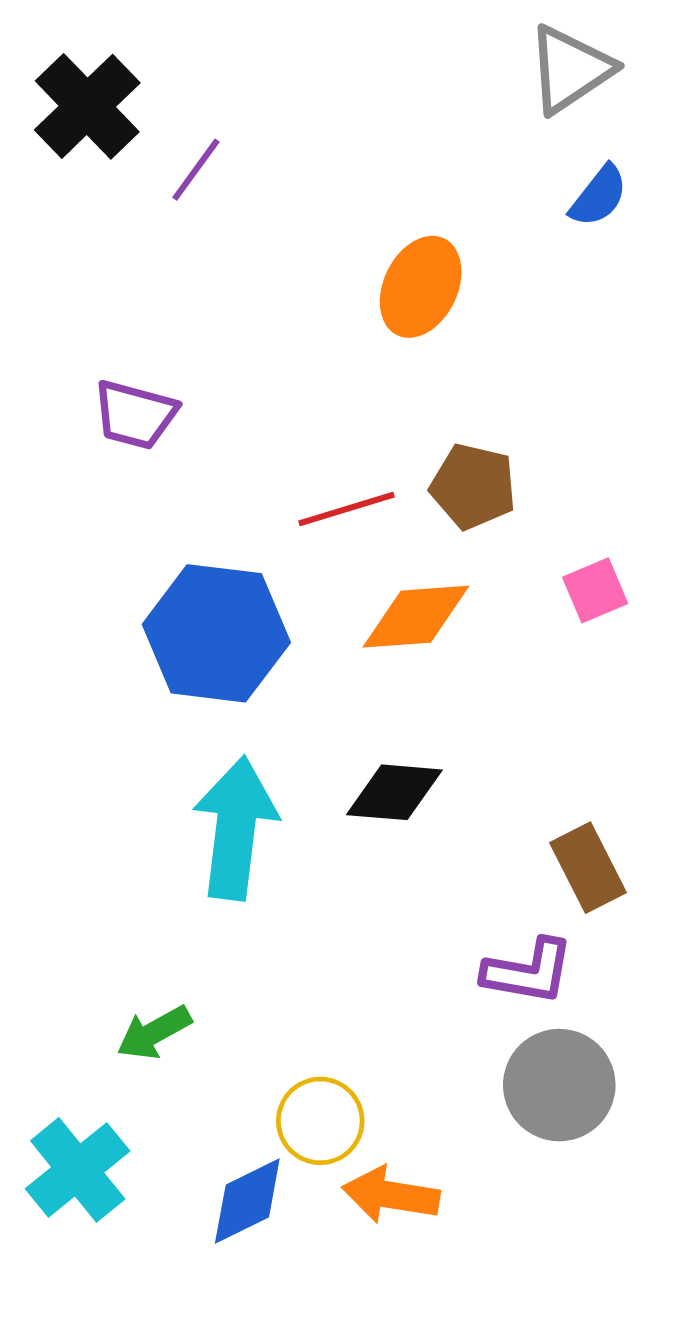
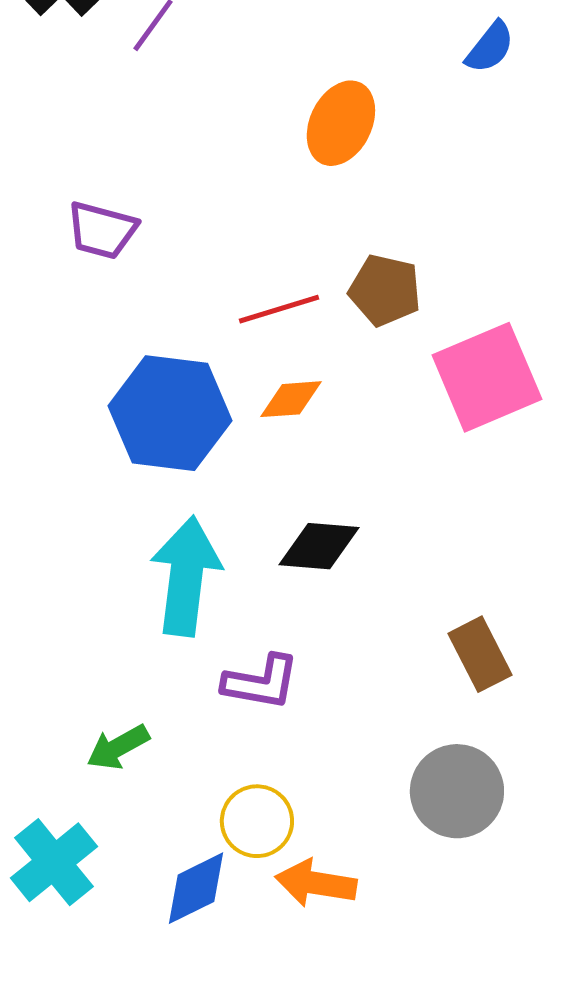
pink square: (595, 590) -> (487, 377), size x2.0
orange diamond: (416, 617) -> (291, 399), moved, size x0.7
brown rectangle: (588, 868) -> (480, 654), moved
purple L-shape: (528, 972) -> (261, 682), moved

